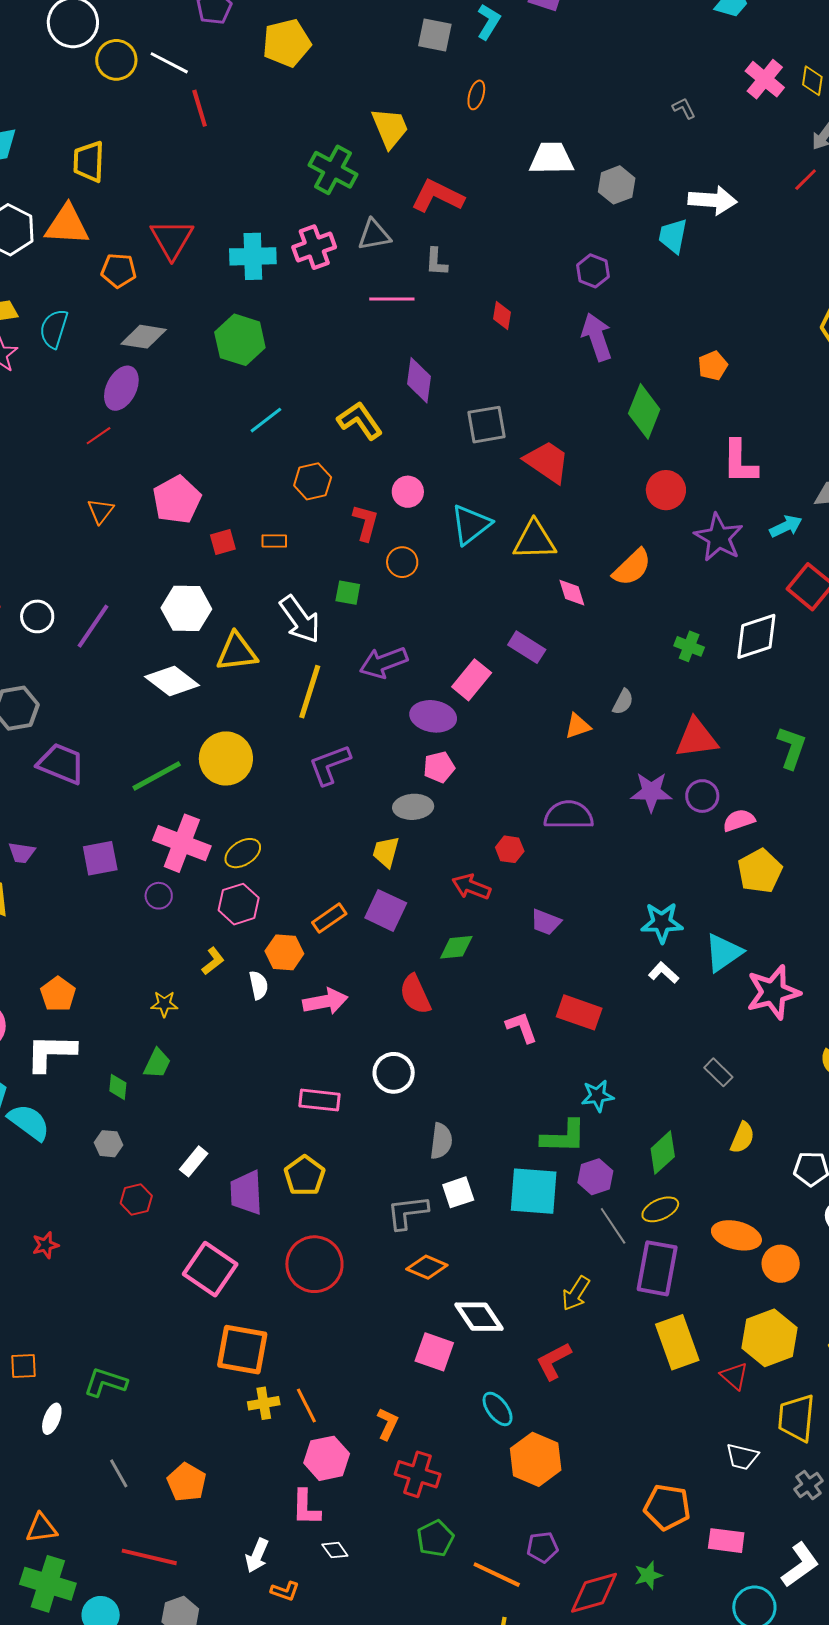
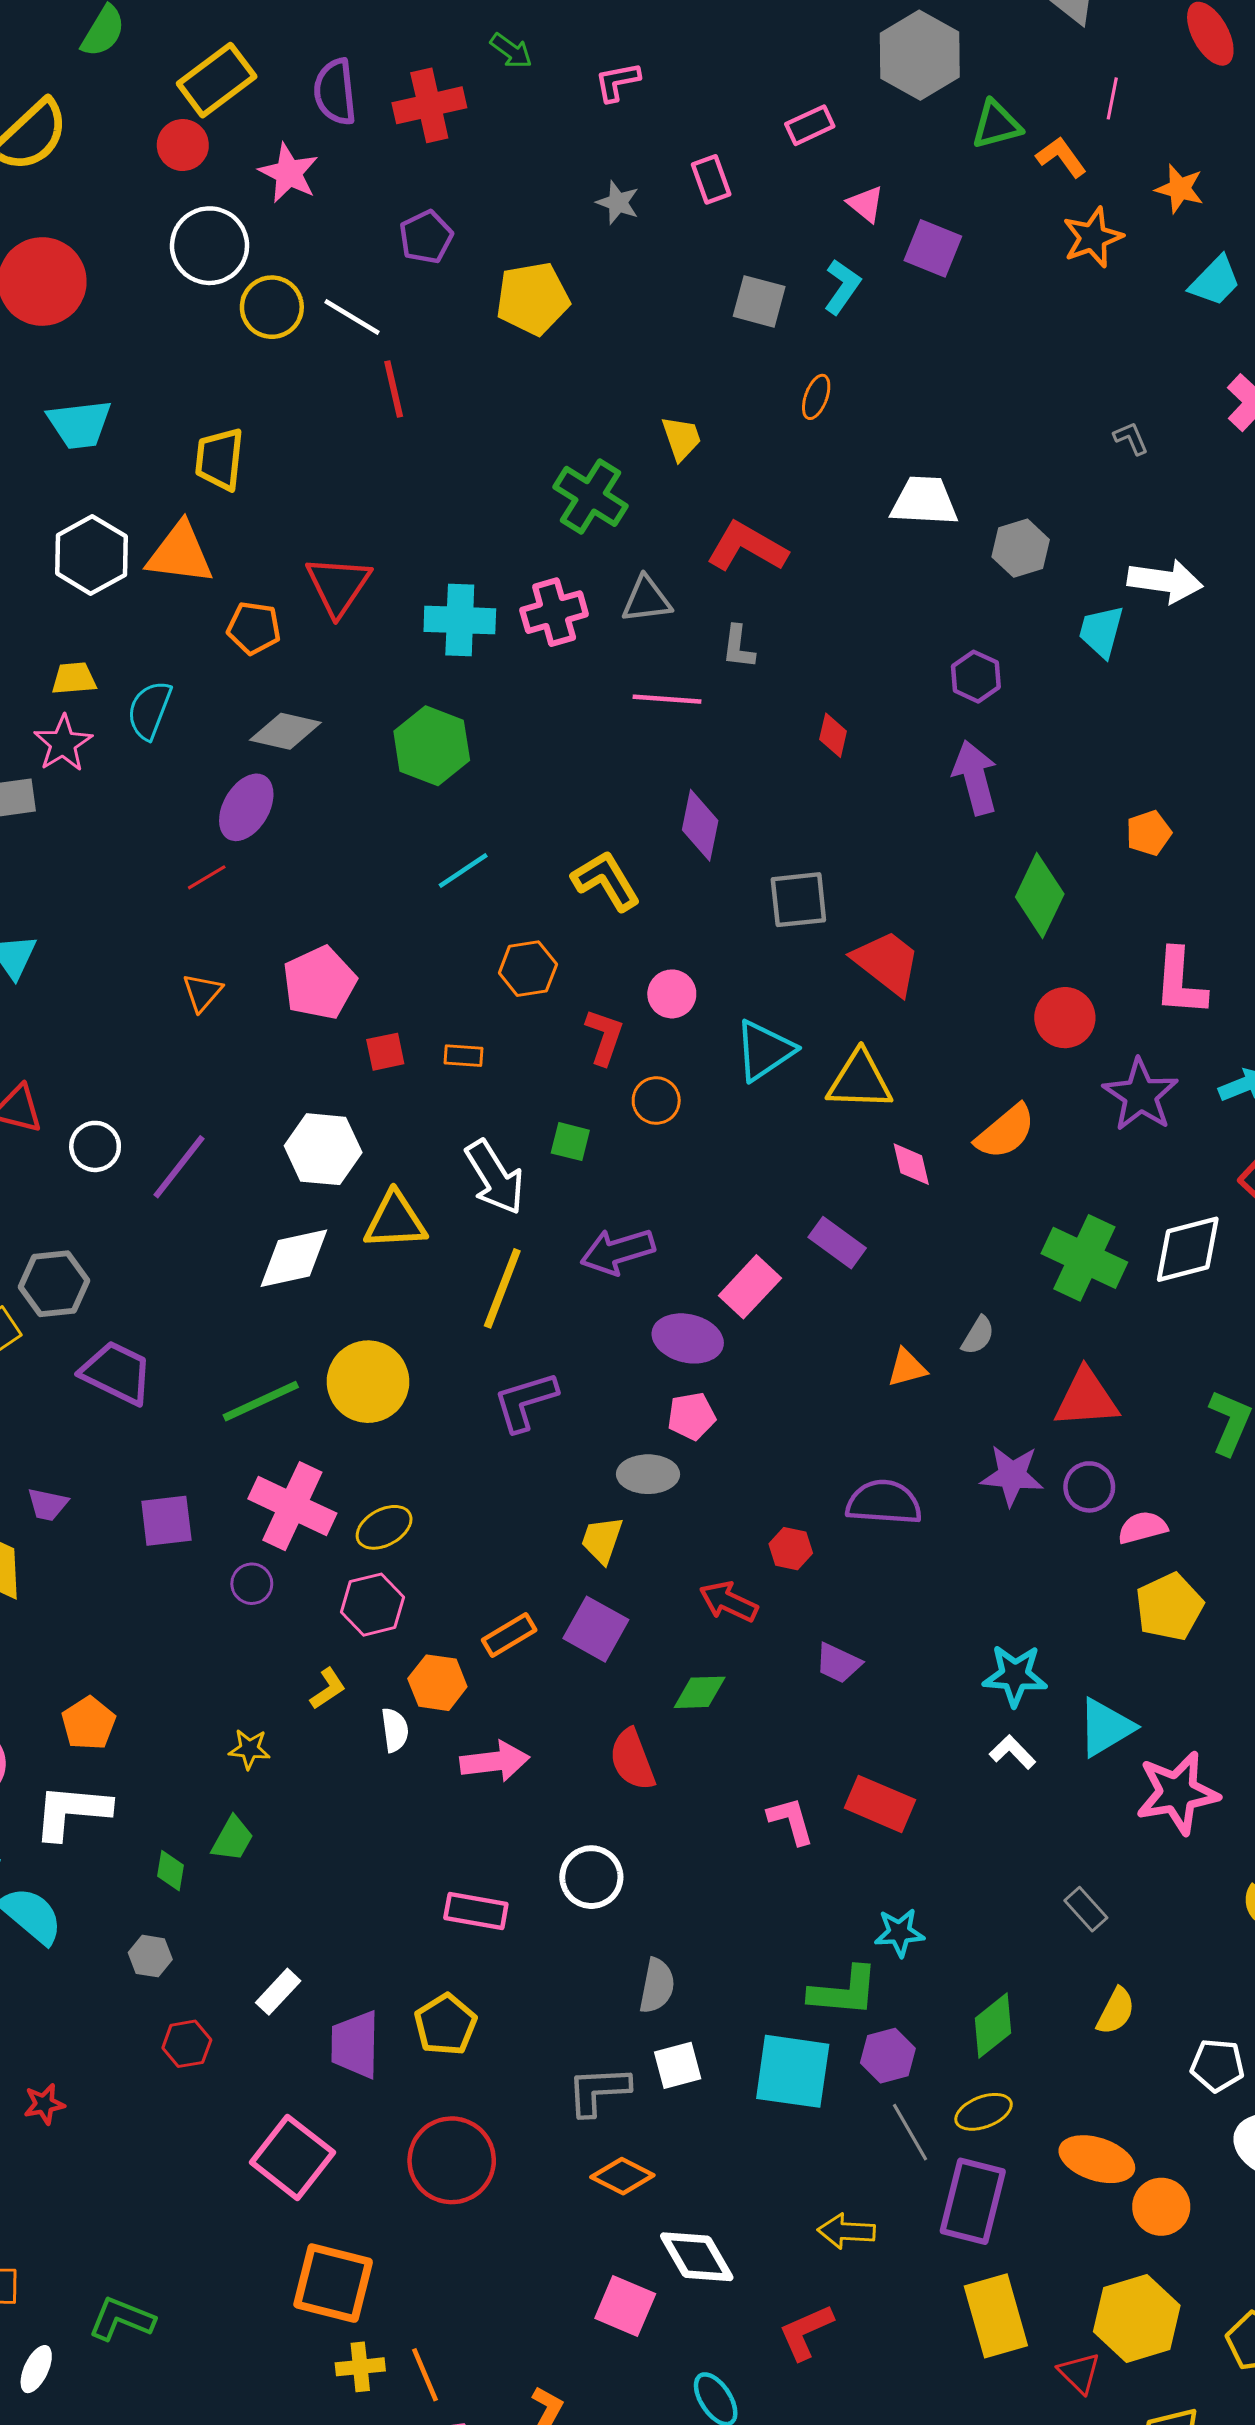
yellow trapezoid: (390, 128) -> (681, 438), size x0.7
green cross: (689, 646) -> (1084, 1258), size x1.8
white diamond: (172, 681) -> (294, 1258), turned -54
yellow arrow: (576, 1293) -> (846, 2231), turned 57

